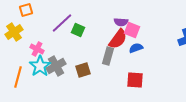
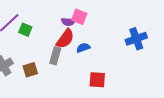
pink square: (132, 30) -> (79, 17), moved
red square: (135, 80) -> (97, 80), moved

